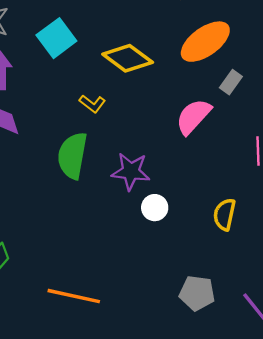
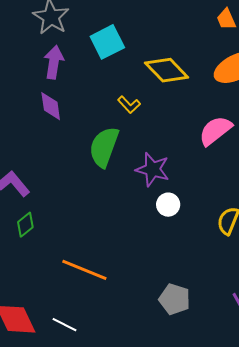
gray pentagon: (197, 293) -> (175, 299), moved

